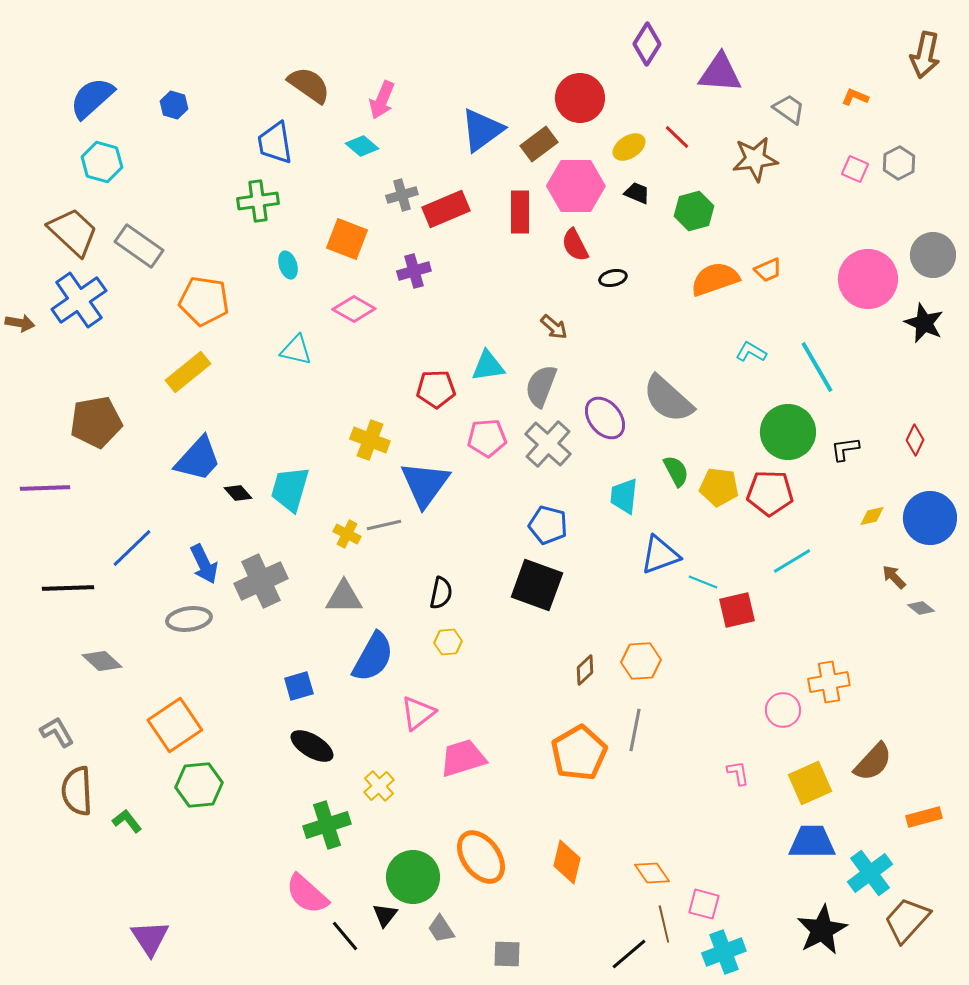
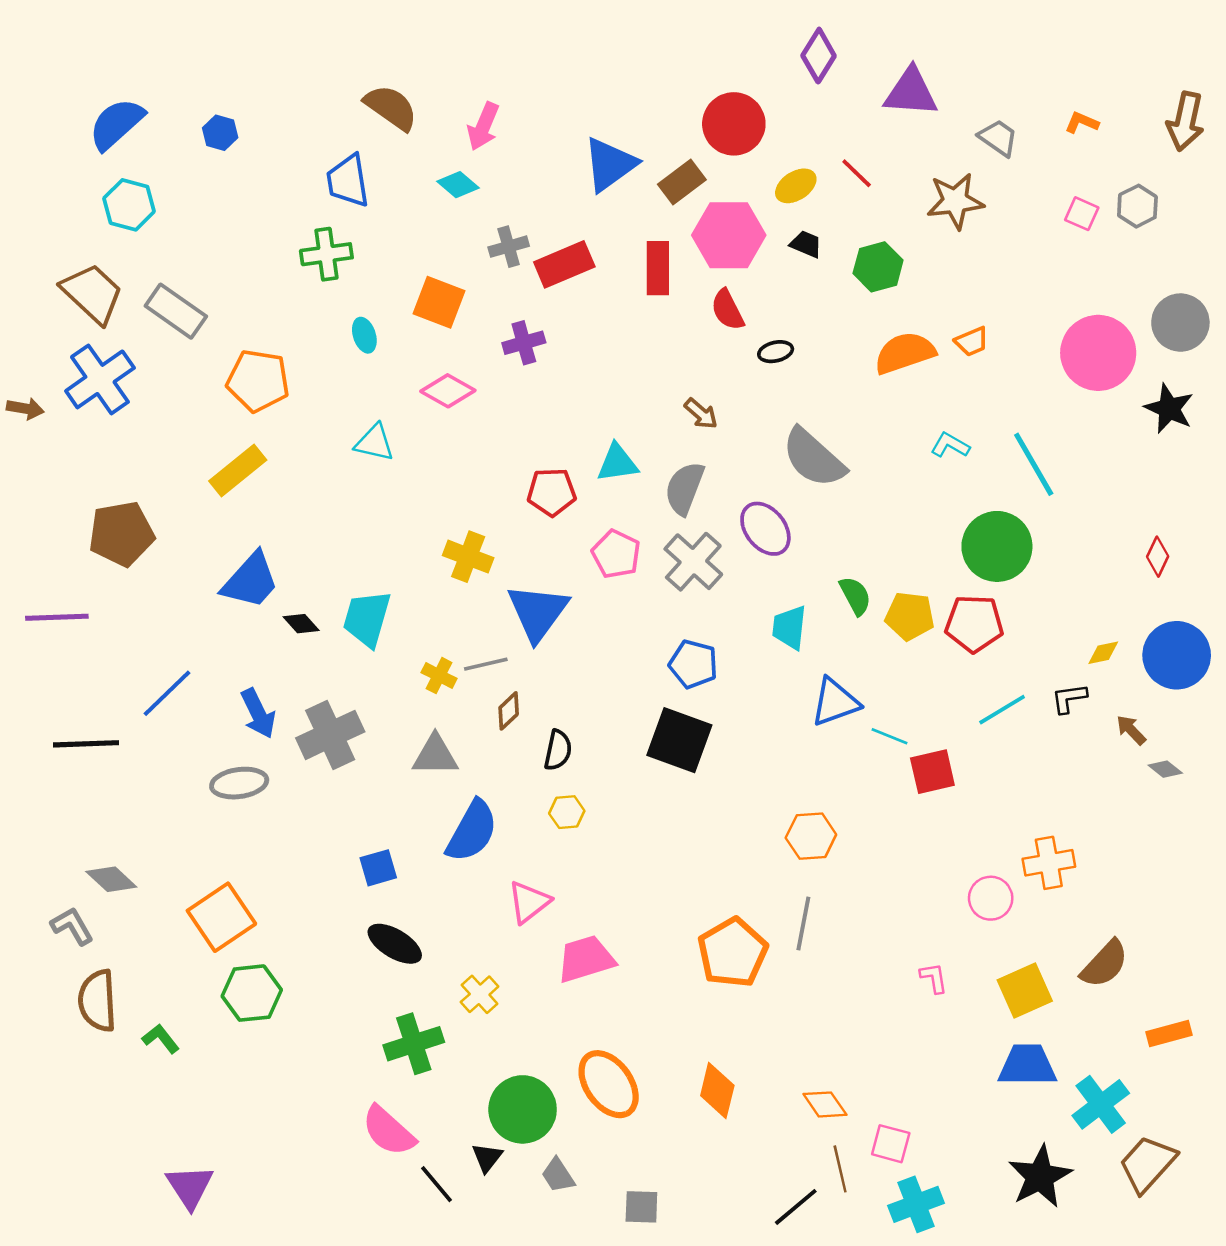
brown arrow: (925, 55) -> (1185, 121), moved
gray semicircle: (668, 399) -> (814, 458), moved
pink pentagon: (487, 438) -> (616, 554), turned 30
black L-shape: (845, 449) -> (1069, 698), moved
gray diamond: (102, 661) -> (111, 879), moved
brown diamond: (585, 670) -> (509, 711), moved

